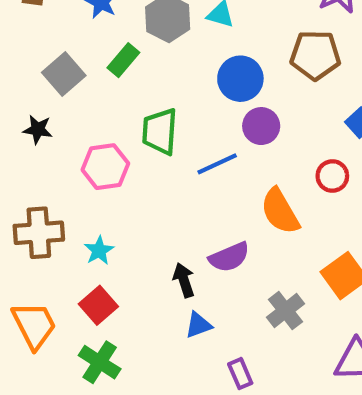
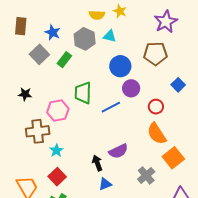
gray square: (64, 74) -> (39, 54), moved
red circle: (332, 176) -> (156, 107), moved
orange semicircle: (280, 211) -> (157, 134), moved
brown cross: (39, 233) -> (38, 131), moved

